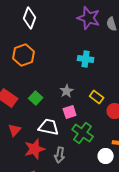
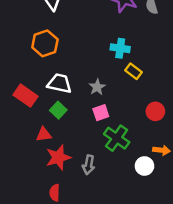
yellow rectangle: (97, 97) -> (134, 71), moved
green square: (36, 98) -> (58, 110), moved
white trapezoid: (49, 127) -> (59, 83), moved
red triangle: (15, 130) -> (44, 134), moved, turned 40

